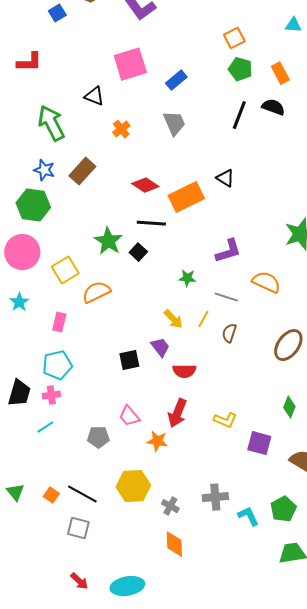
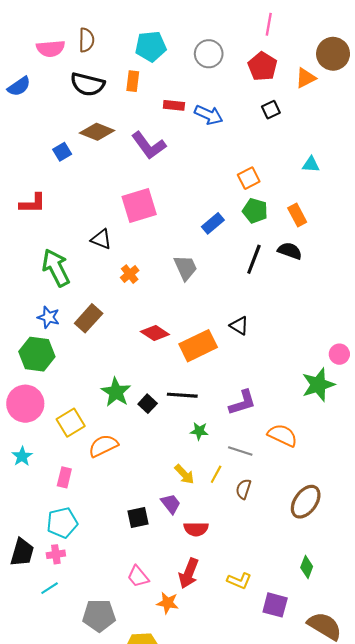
blue rectangle: (176, 80) -> (213, 223), moved
black line: (151, 223) -> (182, 395), moved
gray pentagon: (98, 437) -> (99, 615), moved, size x1.4

